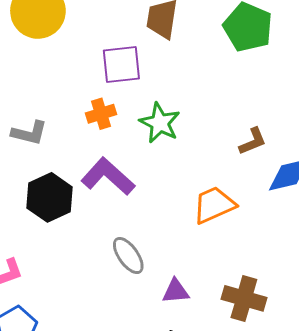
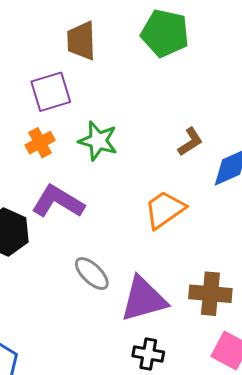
purple triangle: (176, 291) -> (144, 299), size x1.8

